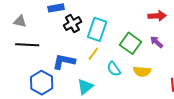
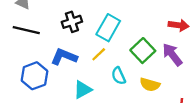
black cross: (72, 24) -> (72, 22), moved
purple arrow: (156, 42) -> (172, 55), size x1.5

